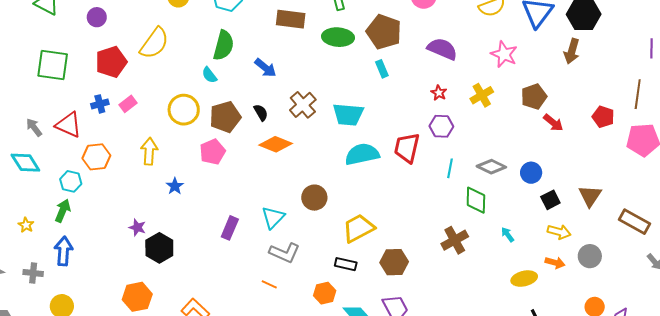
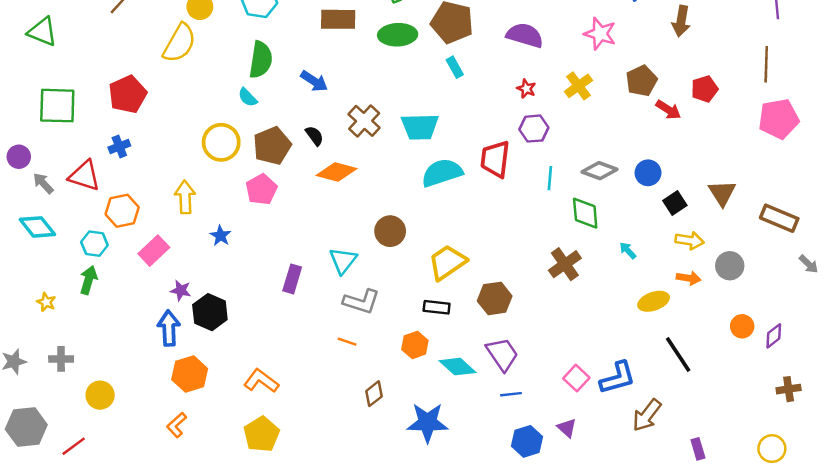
purple circle: (97, 17) -> (19, 157), moved
yellow semicircle: (154, 43) -> (179, 43), moved
pink rectangle: (128, 104) -> (154, 251), moved, size x1.4
red pentagon: (603, 117) -> (705, 89), moved, turned -30
blue arrow: (64, 251) -> (169, 328), moved

